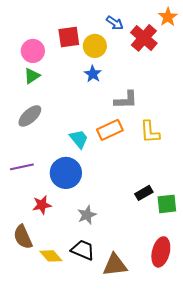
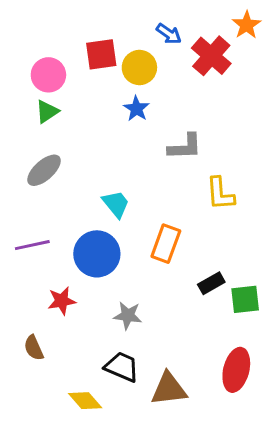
orange rectangle: (110, 130) -> (166, 244), moved, turned -45
gray star: (87, 215) -> (128, 316), turned 30
brown semicircle: (23, 237) -> (34, 348), size x0.7
yellow diamond: (51, 256) -> (85, 401), moved

